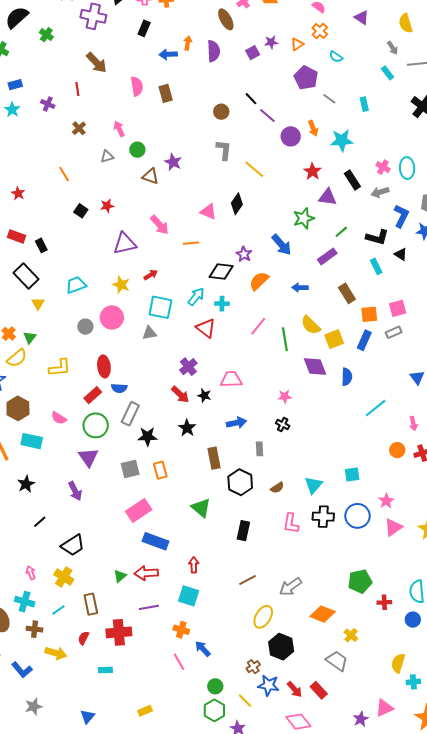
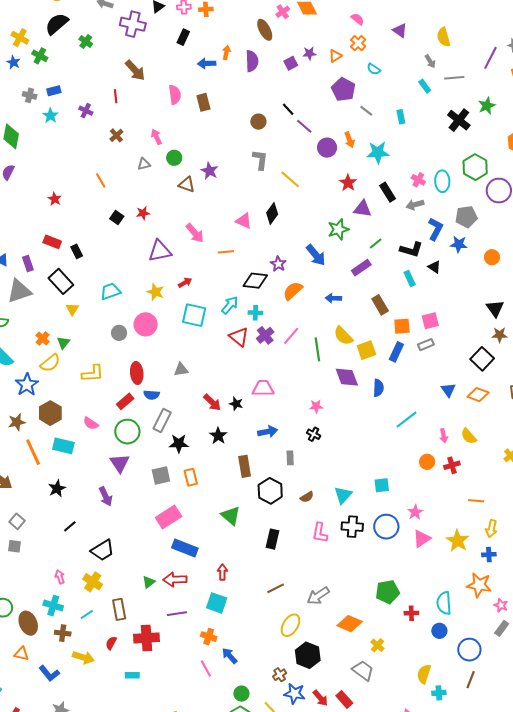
gray triangle: (149, 333) -> (181, 370), moved
purple cross: (188, 367) -> (265, 335), moved

